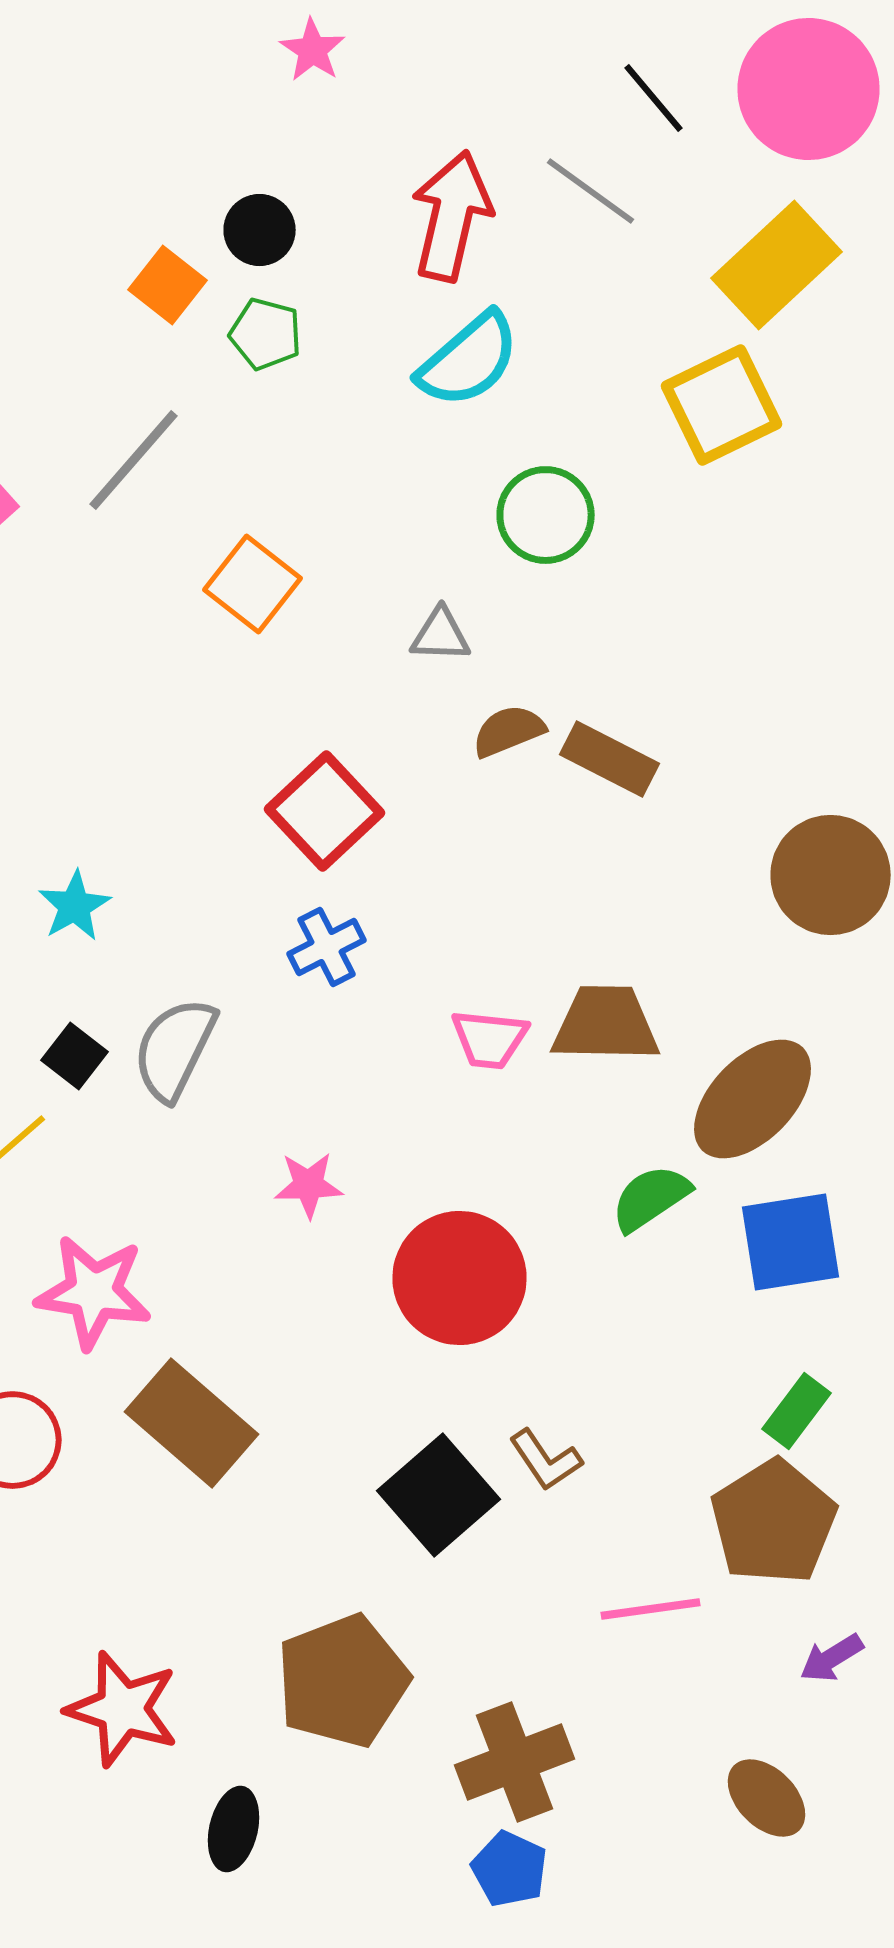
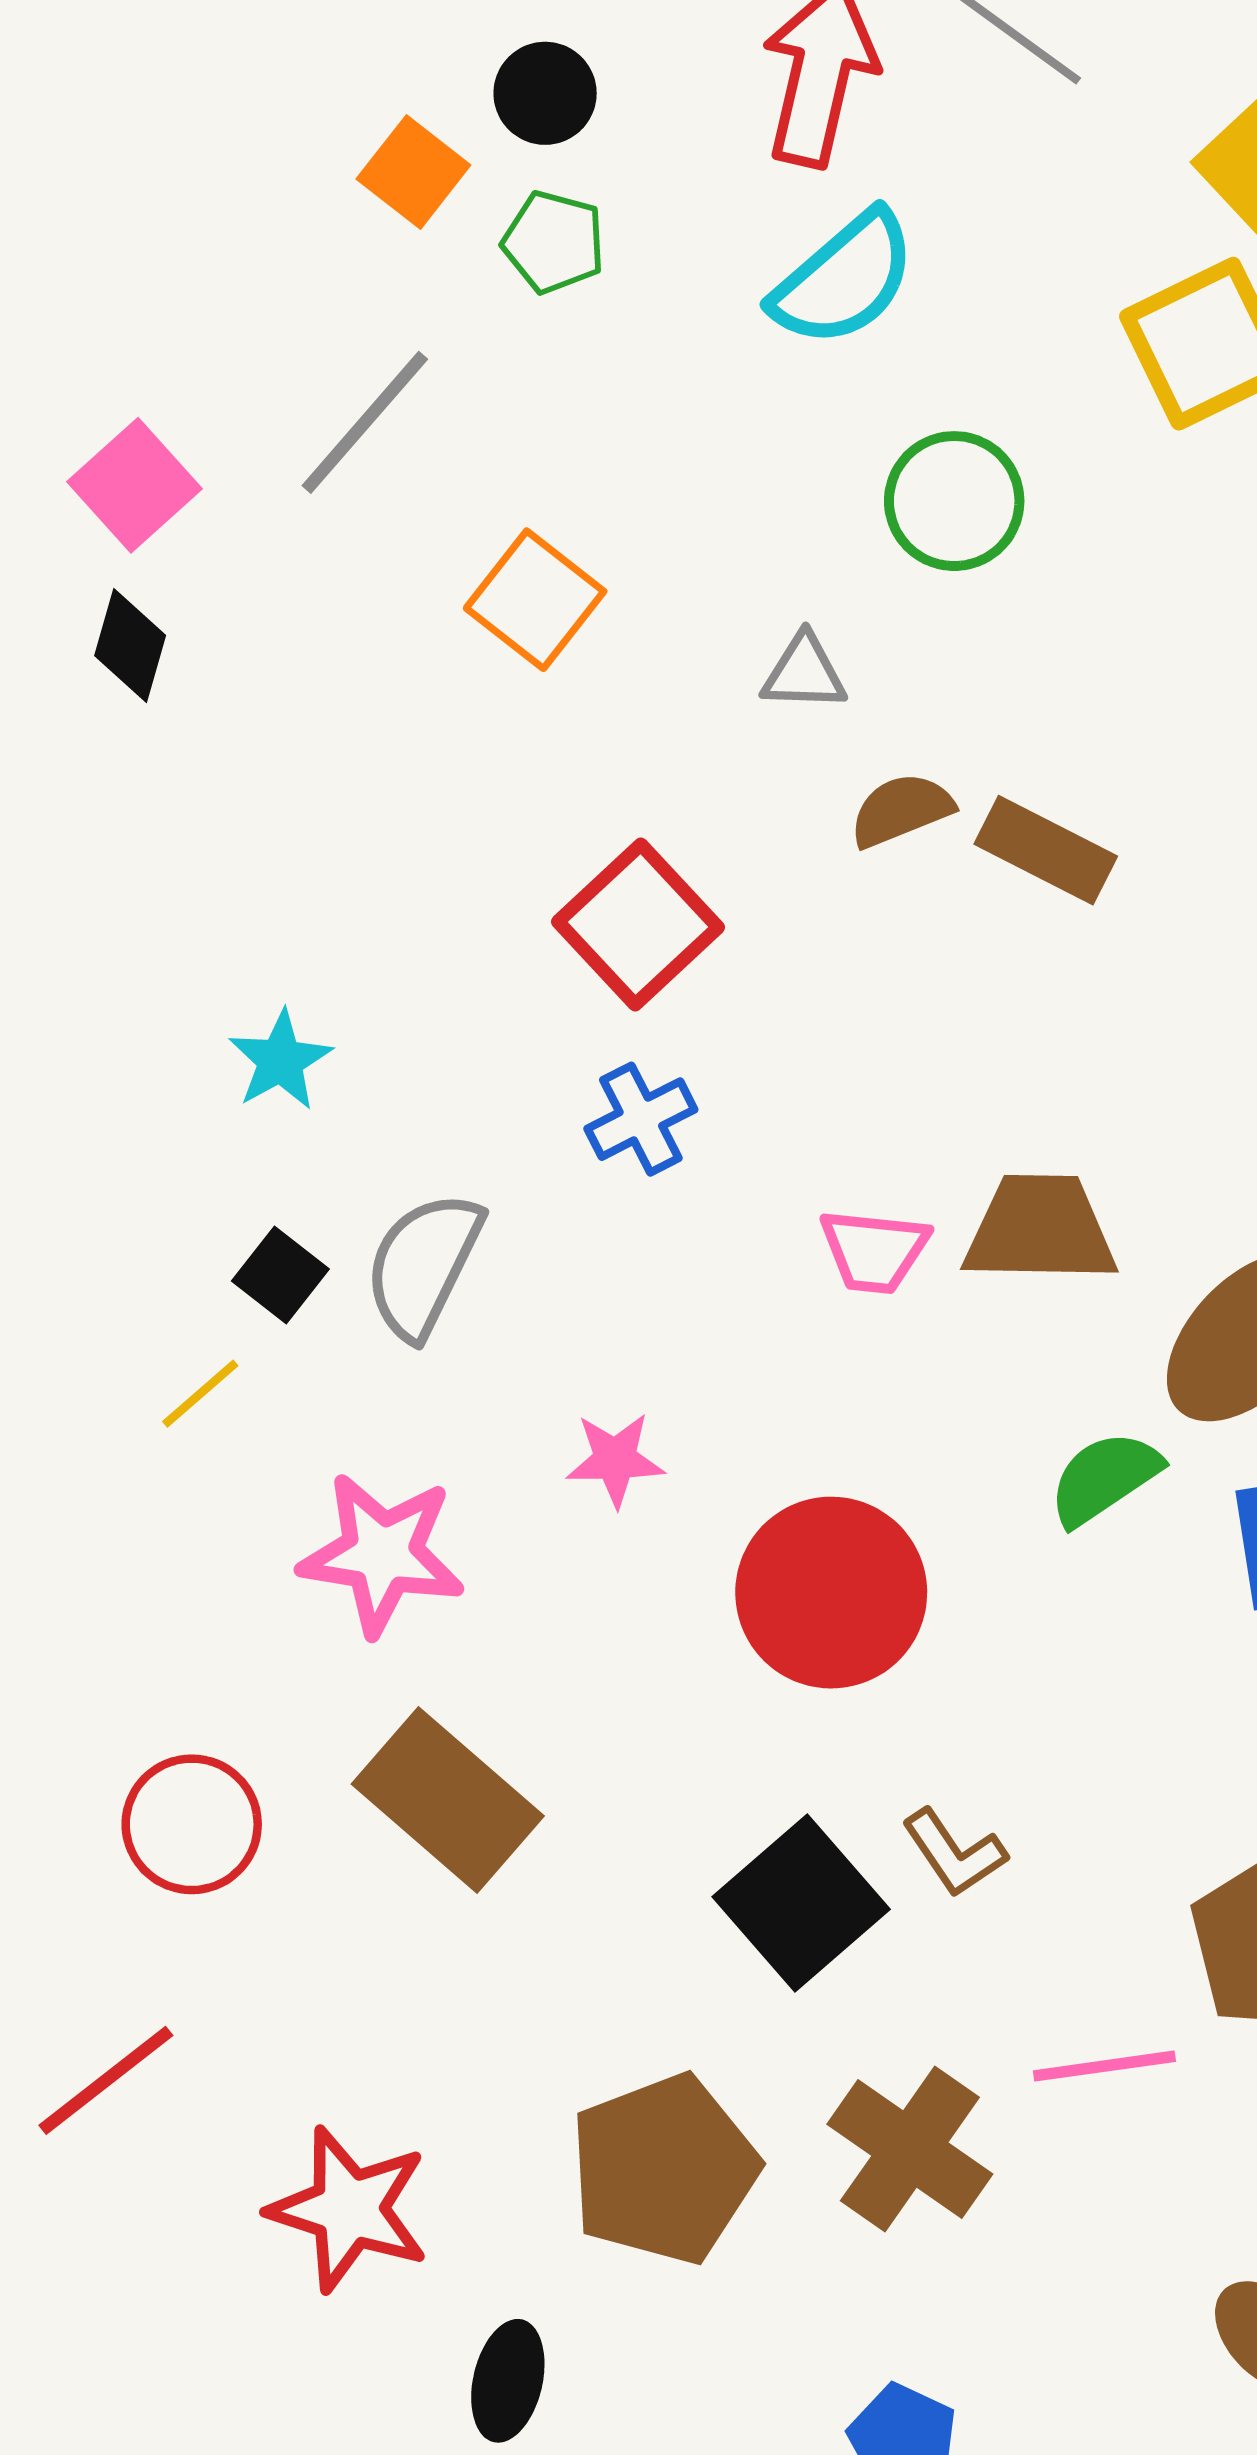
pink star: (94, 1292) -> (382, 1554), moved
brown cross: (514, 1762) -> (910, 2149), moved, turned -34

